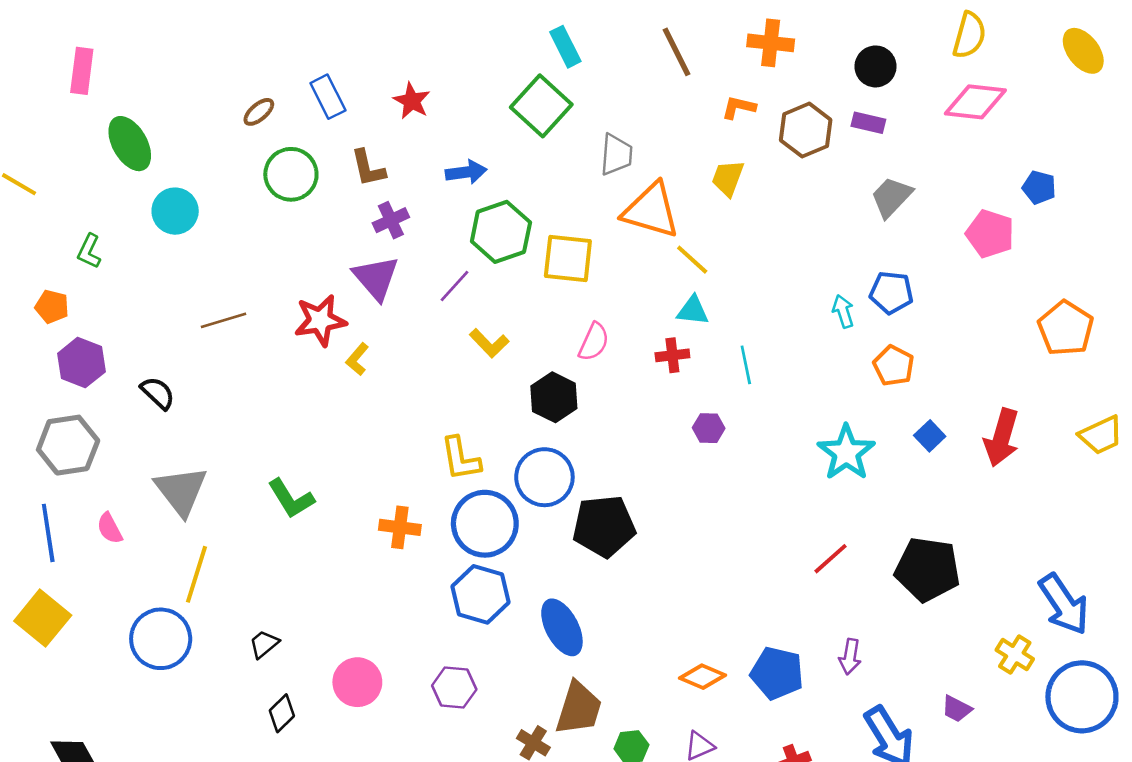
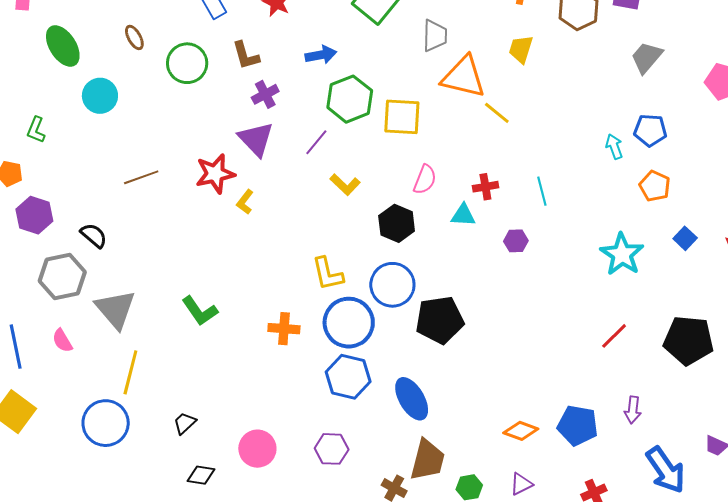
brown ellipse: (259, 112) -> (134, 37), moved, turned -75
cyan triangle: (693, 311) -> (463, 215), moved
gray hexagon: (68, 445) -> (62, 276), moved
black diamond: (282, 713) -> (201, 475), turned 56

